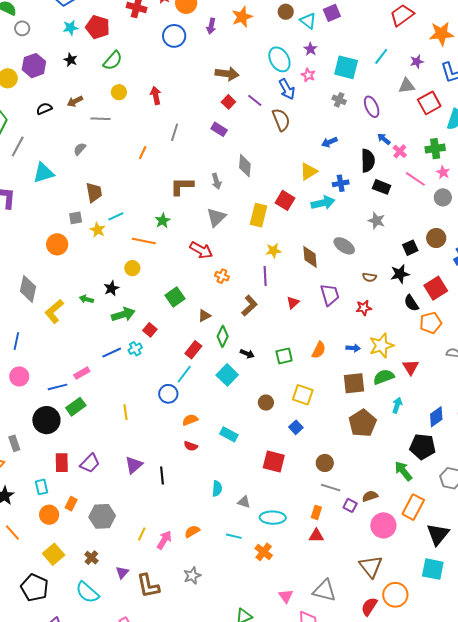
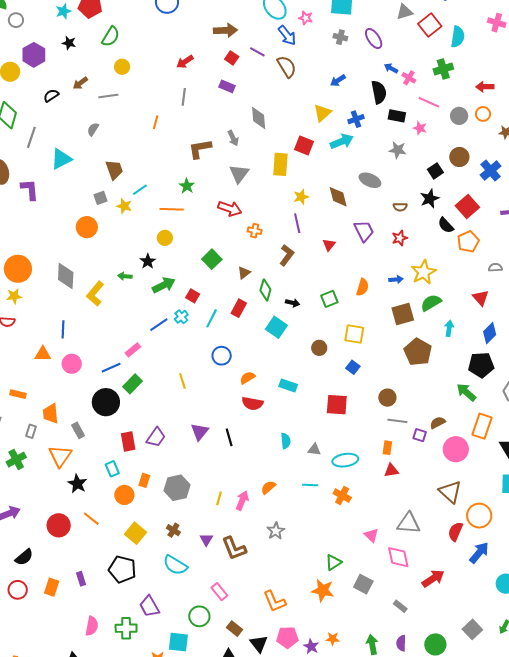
red arrow: (156, 96) -> (185, 62), moved, turned -102
pink star: (443, 172) -> (420, 128), moved
red triangle: (411, 367) -> (481, 298), moved
cyan line: (184, 374) -> (212, 318), moved
red semicircle: (191, 446) -> (252, 403), size x1.5

